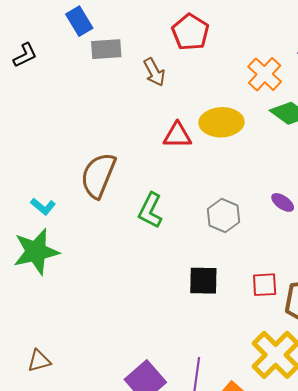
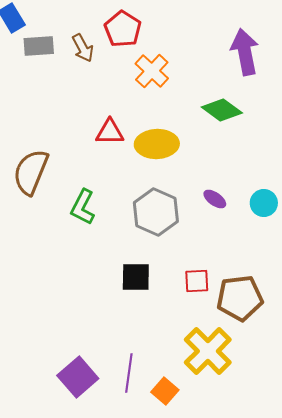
brown arrow: (154, 72) -> (83, 48), moved
orange cross: (265, 74) -> (152, 71), moved
yellow ellipse: (222, 122) -> (157, 144), moved
gray hexagon: (224, 215) -> (156, 212), size x1.4

